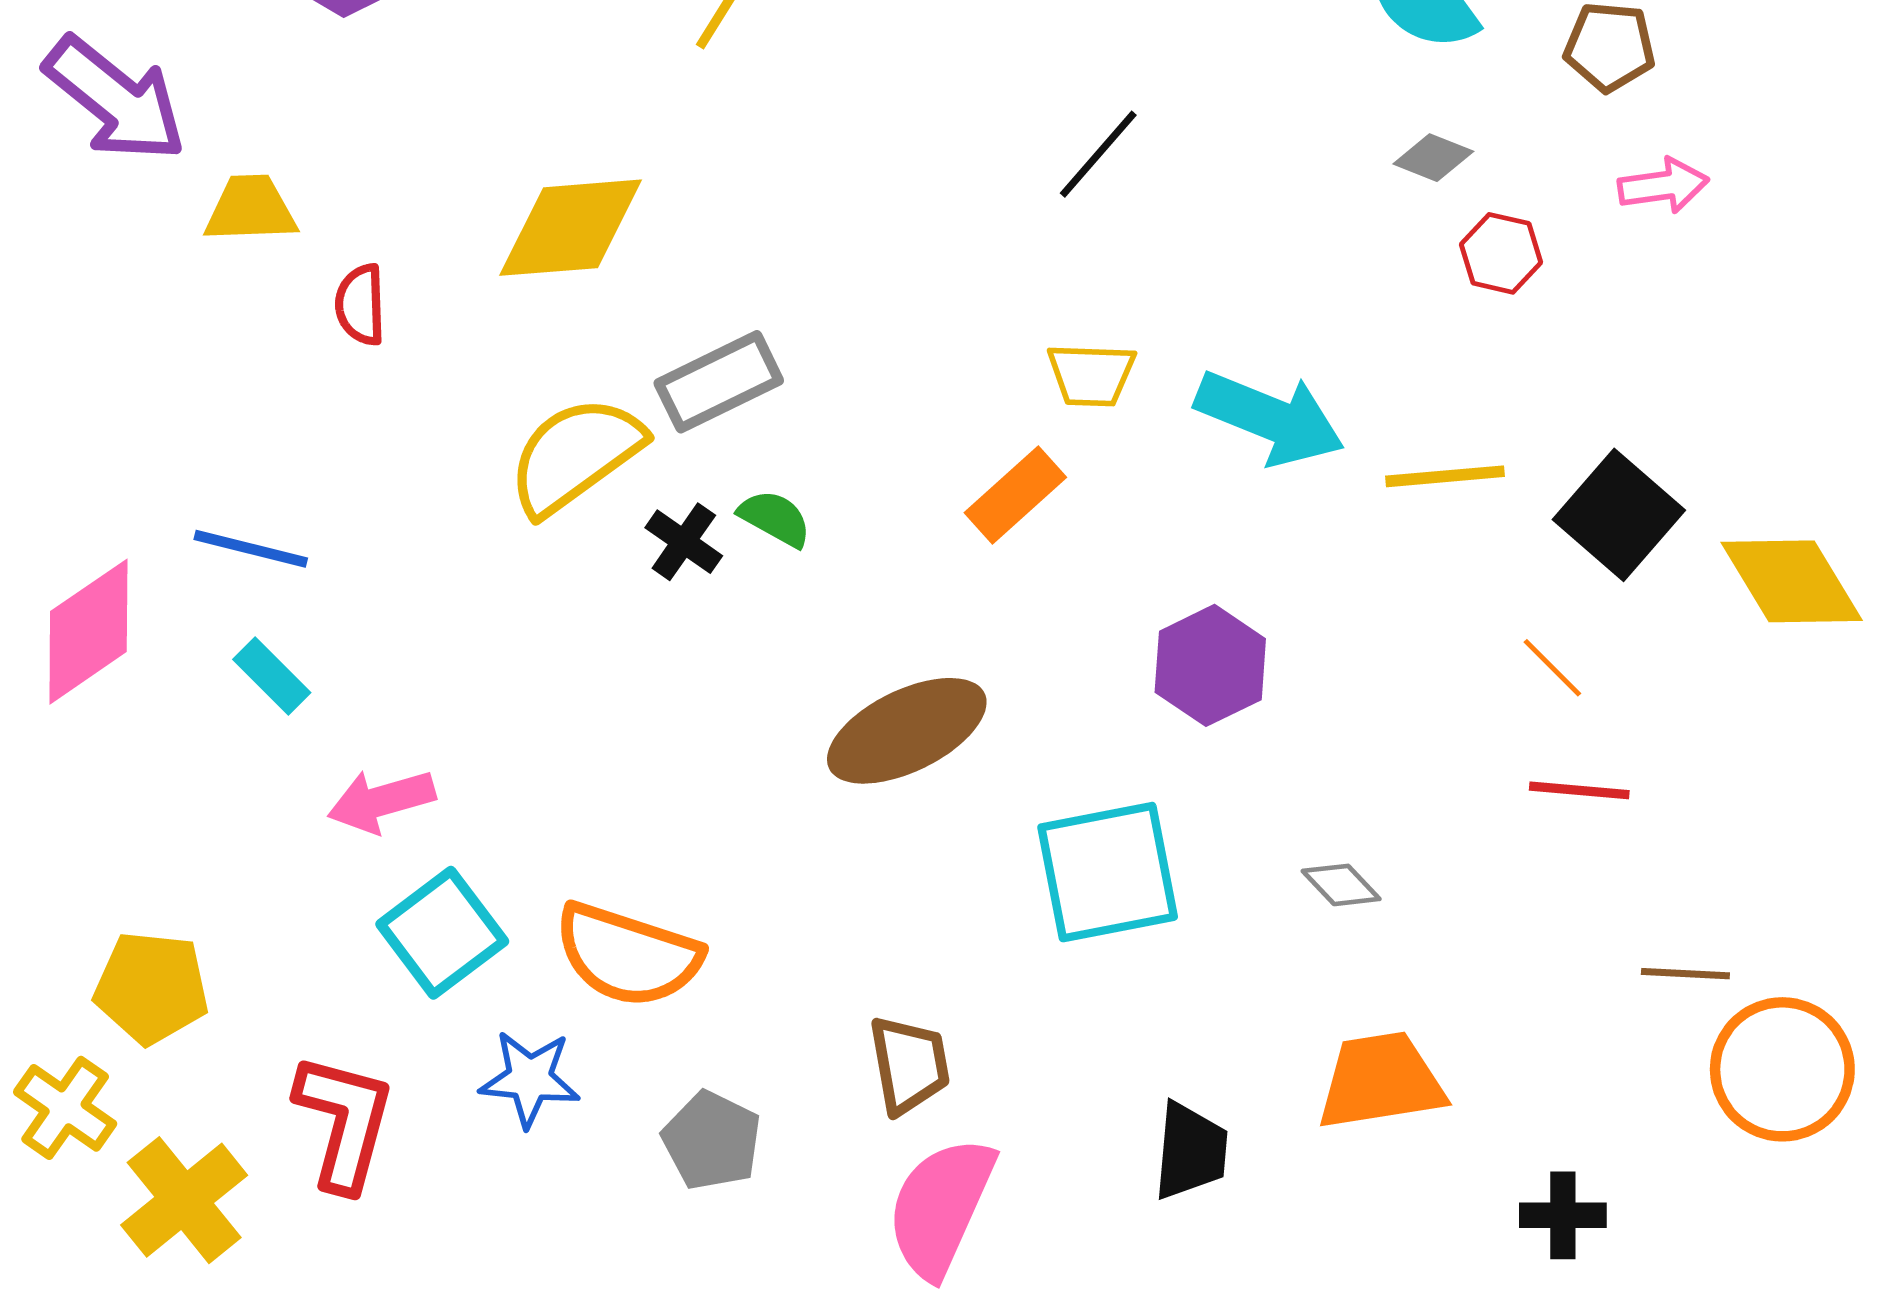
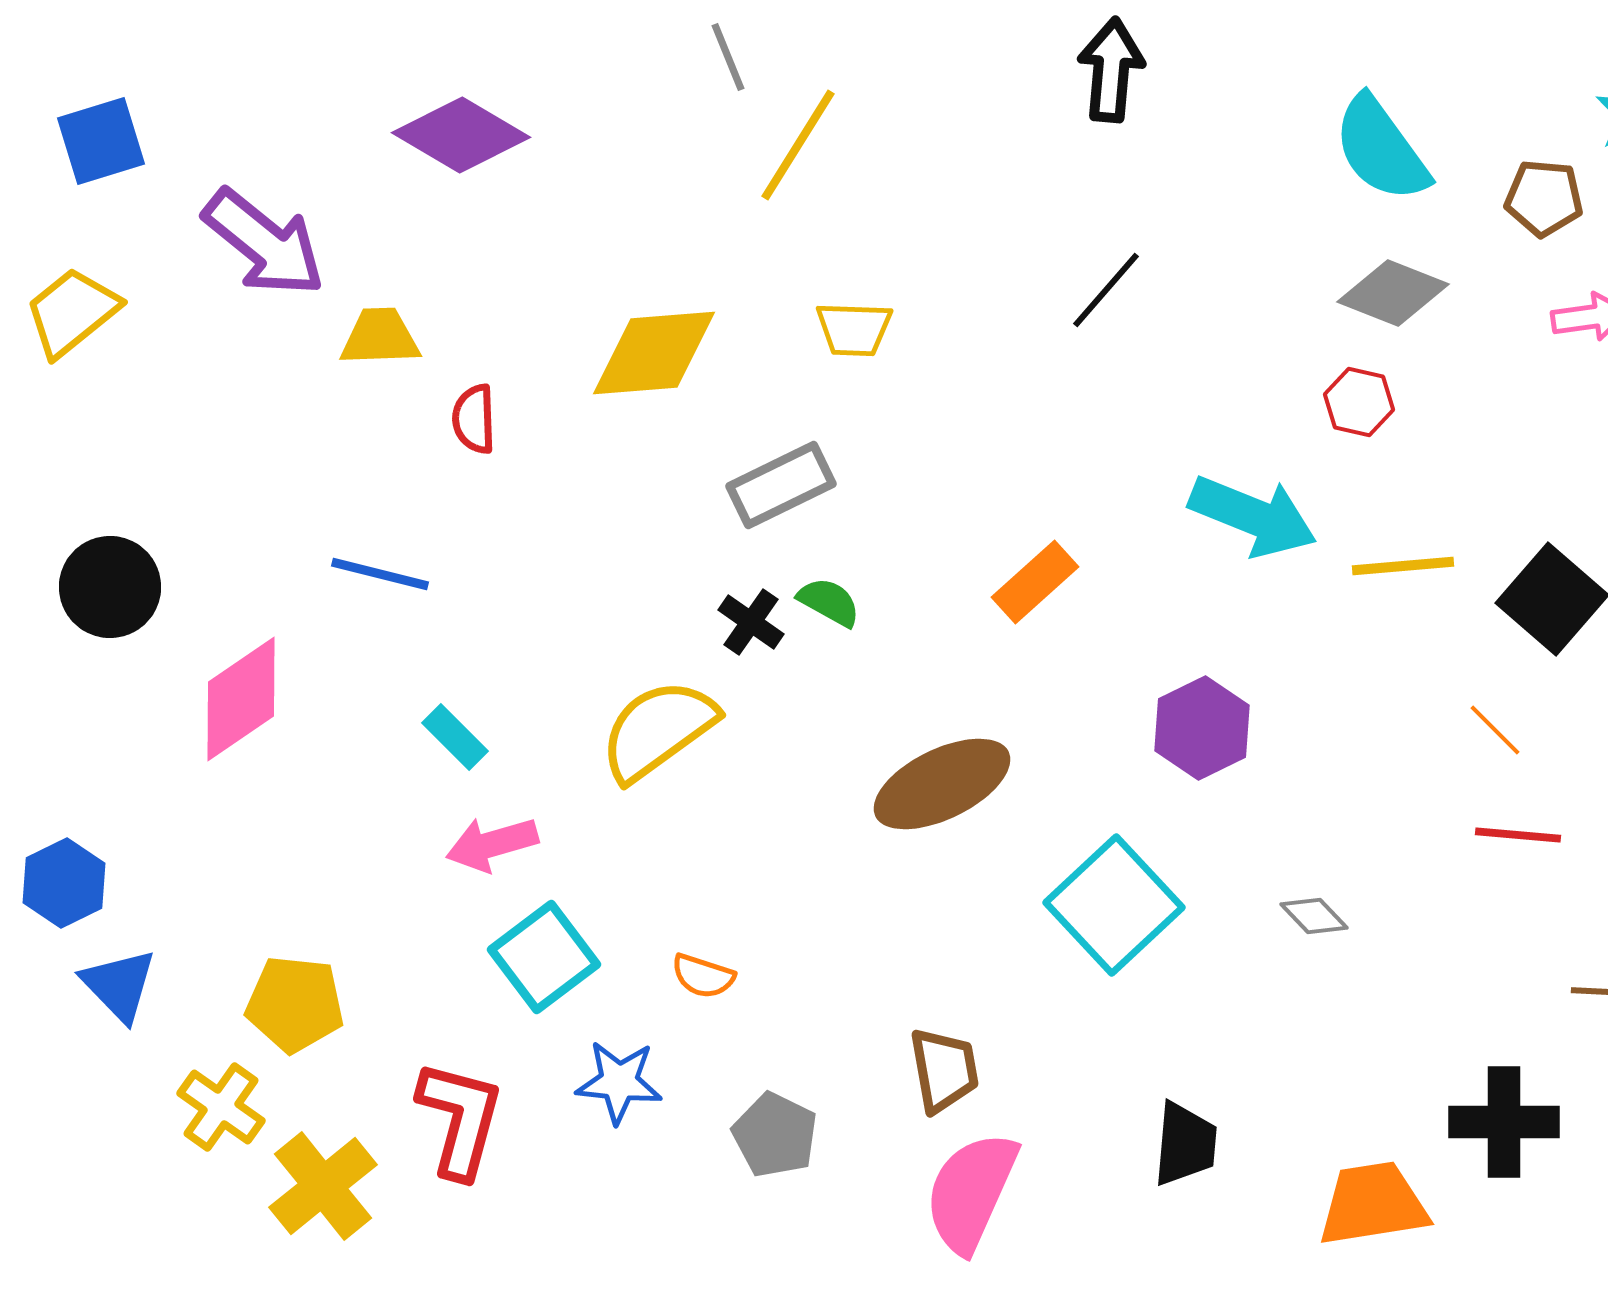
gray diamond: (1433, 158) -> (1393, 293), size x1.6
red hexagon: (1501, 253) -> (1359, 402), moved
yellow trapezoid: (1091, 375) -> (854, 329), moved
yellow semicircle: (575, 455) -> (658, 730), moved
blue line: (251, 549) -> (380, 574), moved
cyan rectangle: (272, 676) -> (455, 737), moved
cyan square: (1108, 872) -> (1114, 905), turned -32
orange semicircle: (628, 955) -> (703, 976), size x0.5
orange trapezoid: (1381, 1081) -> (1373, 1204), moved
black cross: (1563, 1215) -> (1504, 1122), moved, size x1.5

